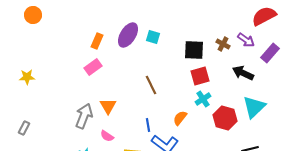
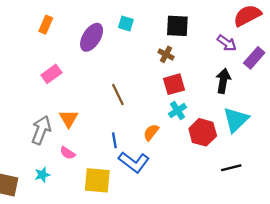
cyan square: (153, 37) -> (126, 24), moved
orange rectangle: (97, 41) -> (46, 25), moved
brown cross: (223, 44) -> (166, 54), moved
black square: (194, 50) -> (177, 26), moved
black arrow: (243, 73) -> (223, 81), turned 75

